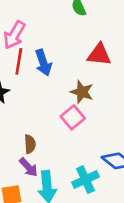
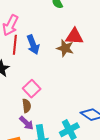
brown star: (82, 92) -> (65, 48), moved
pink square: (73, 117) -> (32, 89), moved

